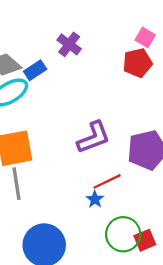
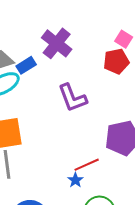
purple cross: (69, 44) -> (57, 43), size x1.4
purple L-shape: (94, 137) -> (72, 98), moved, turned 88

